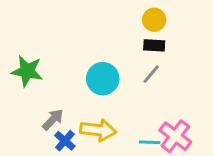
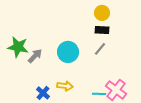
gray arrow: (53, 120) -> (35, 56), moved
yellow arrow: (98, 130) -> (65, 86), size x0.7

